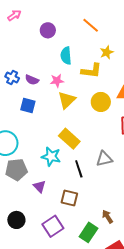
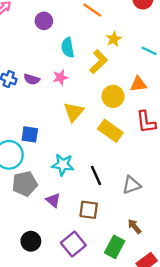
yellow L-shape: (91, 71) -> (99, 62), turned -45
yellow triangle: (67, 100) -> (74, 112), moved
blue square: (28, 106) -> (30, 134), moved
yellow rectangle: (69, 139) -> (110, 131), moved
gray triangle: (104, 159) -> (131, 185), moved

